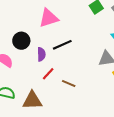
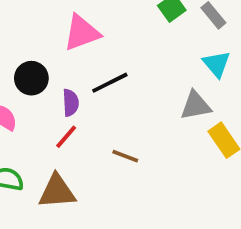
red line: (48, 74) -> (66, 137), moved

